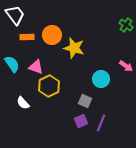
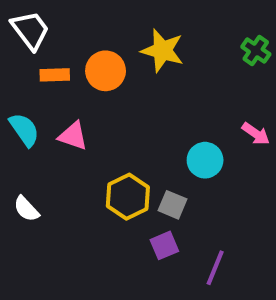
yellow star: (74, 48) -> (162, 51), moved
yellow hexagon: (49, 86) -> (128, 197), moved
white semicircle: (23, 103) -> (26, 209), moved
purple line: (101, 123) -> (215, 268), moved

